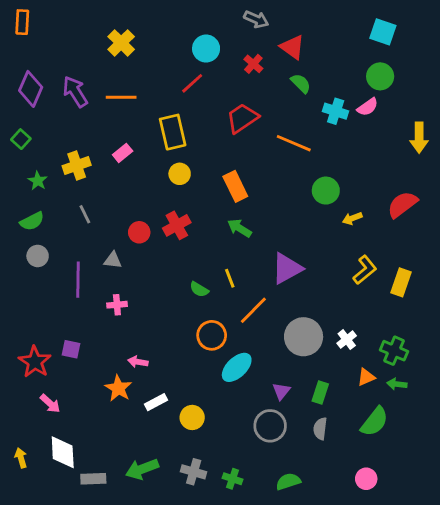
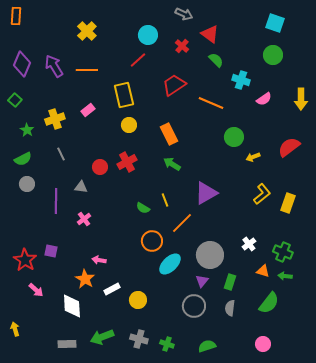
pink semicircle: (368, 107) -> (264, 99), moved
pink cross: (117, 305) -> (84, 219), turned -32
gray circle: (304, 337) -> (210, 255), moved
orange triangle: (366, 377) -> (263, 271), turned 40
white diamond: (63, 452) -> (72, 306), moved

